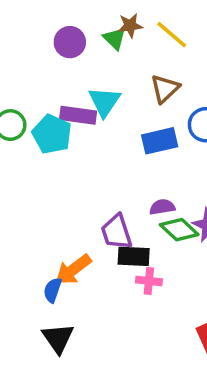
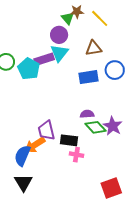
purple circle: (70, 42) -> (59, 35), moved
brown triangle: (165, 89) -> (94, 48), turned 30
purple rectangle: (78, 115) -> (44, 59), turned -30
purple trapezoid: (117, 232) -> (46, 130), moved
blue semicircle: (53, 290) -> (22, 156), size x1.5

